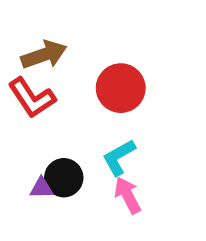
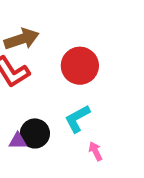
pink arrow: (128, 195) -> (95, 151), moved, size x0.7

